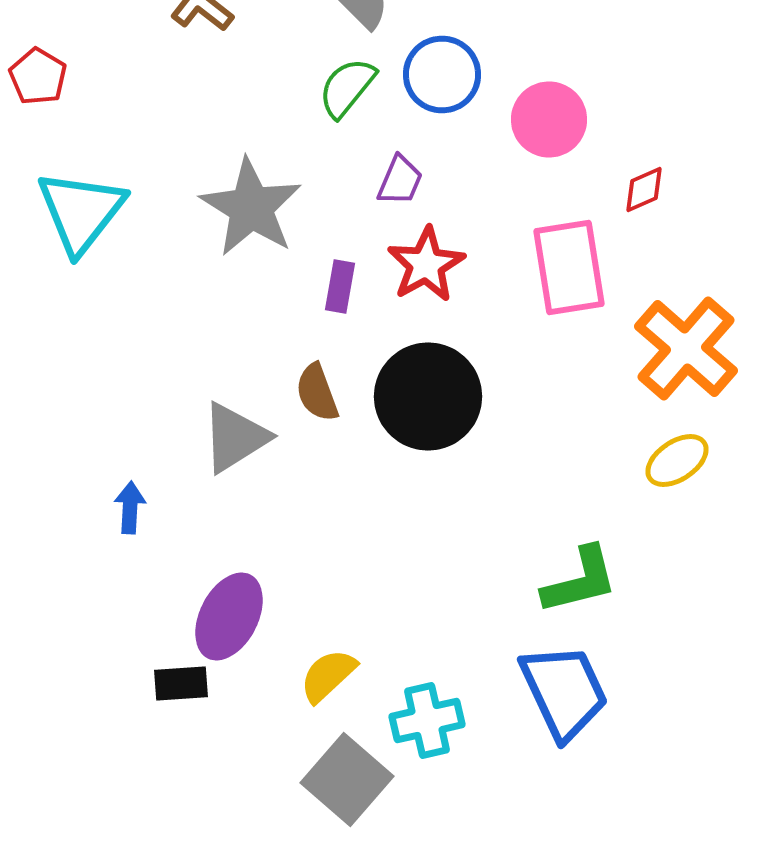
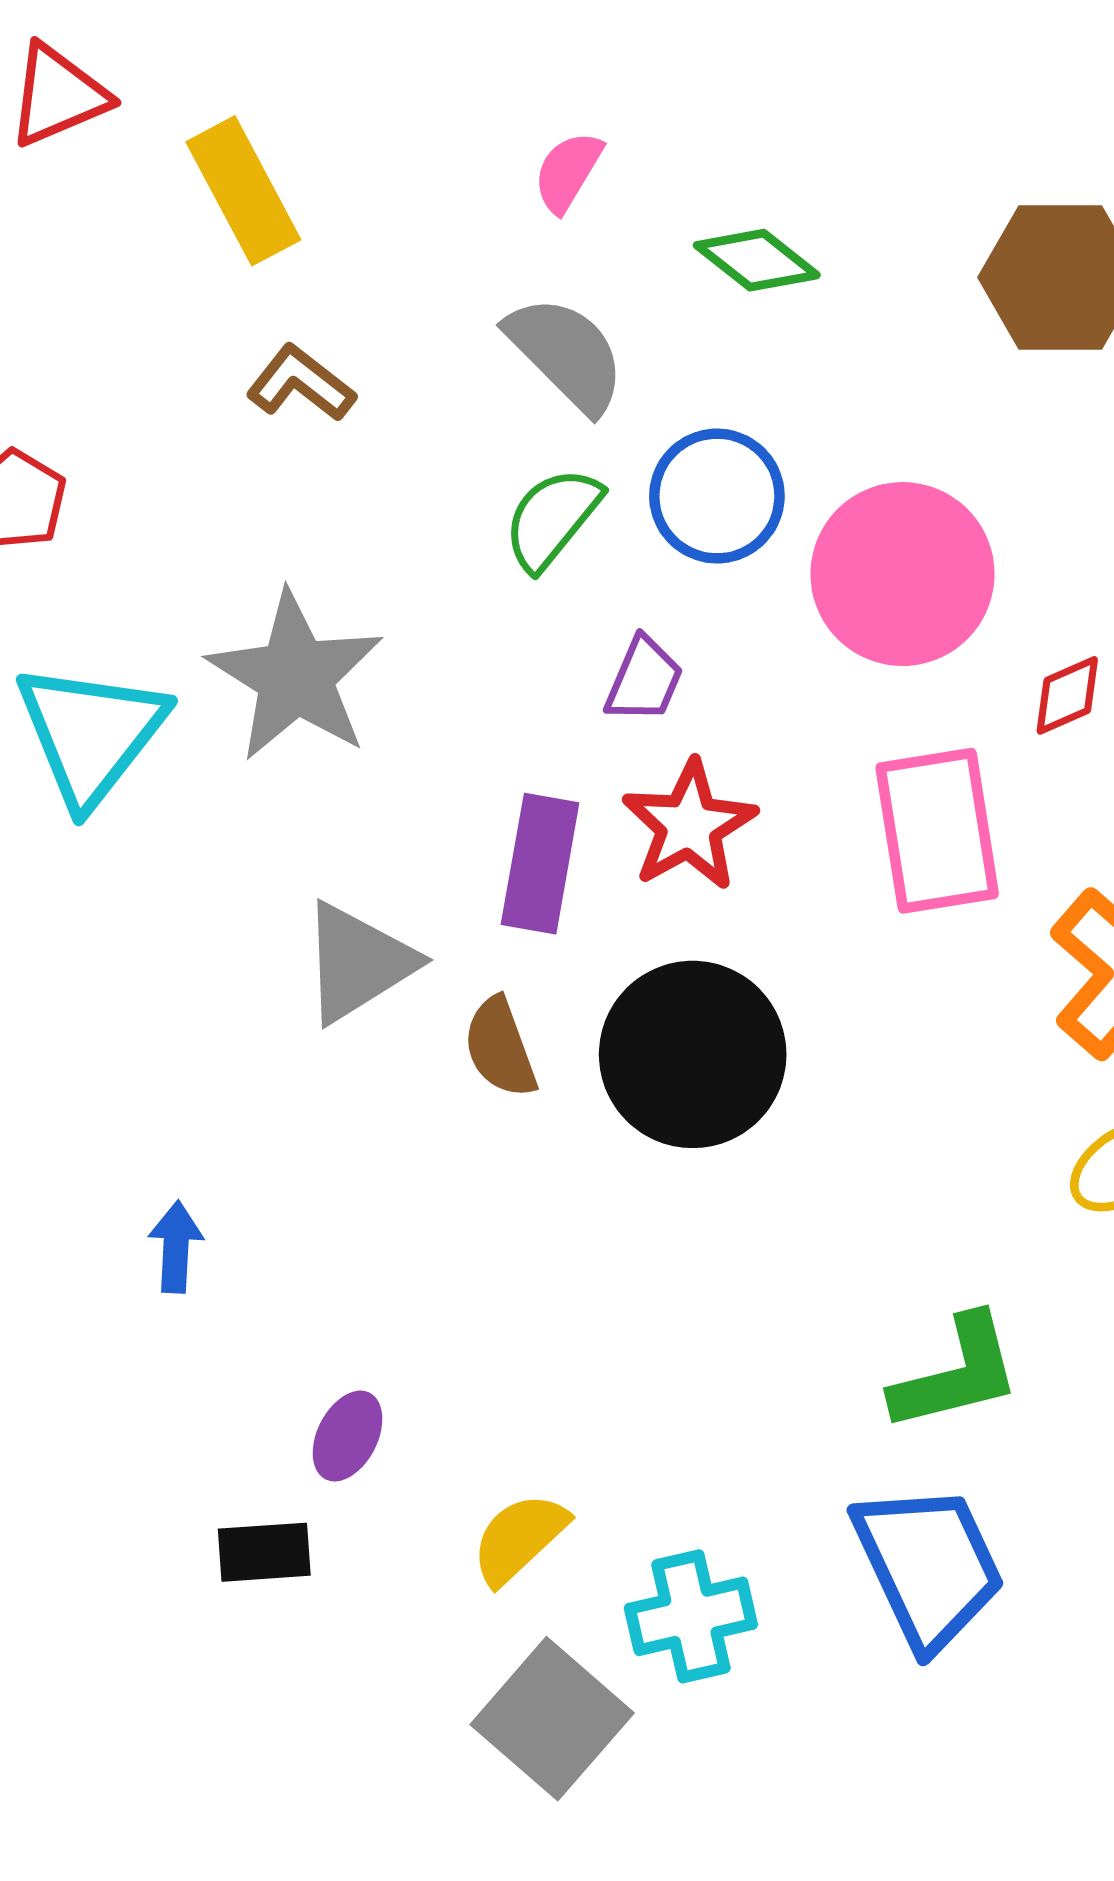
pink circle: (549, 120) -> (902, 574), size x1.4
gray star: (251, 208) -> (295, 676), moved
purple rectangle: (340, 286) -> (540, 864), size x1.5
gray triangle: (235, 438) -> (358, 963), moved
purple ellipse: (229, 616) -> (348, 1436), size x0.6

